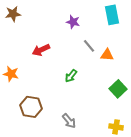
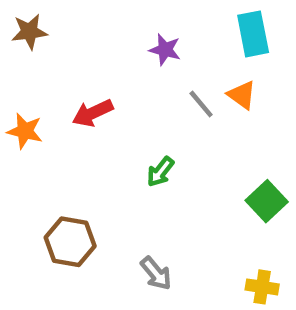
orange triangle: (107, 55) -> (242, 95), moved, turned 32
orange star: (11, 74) -> (25, 131), moved

